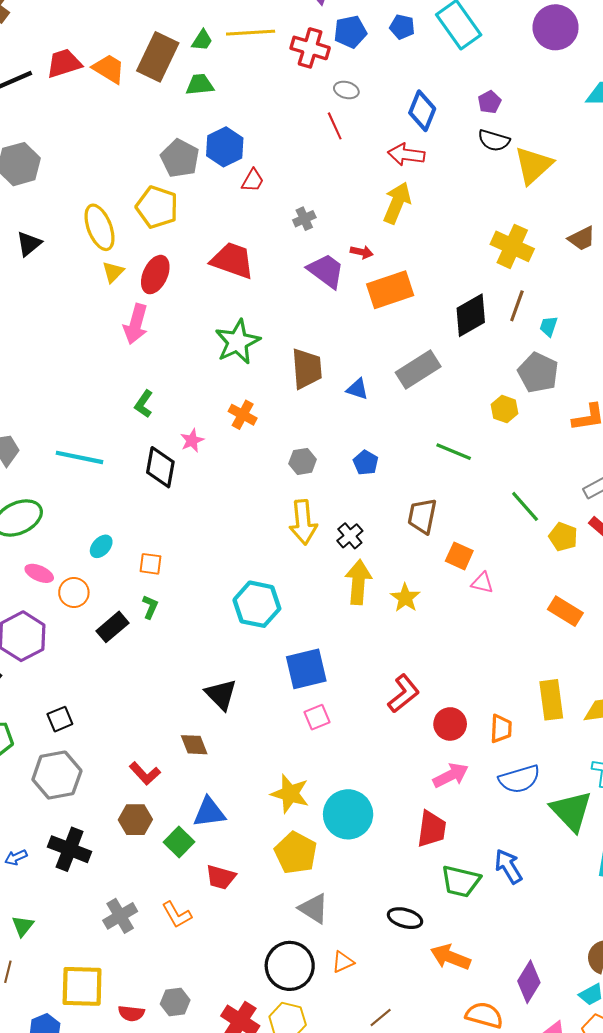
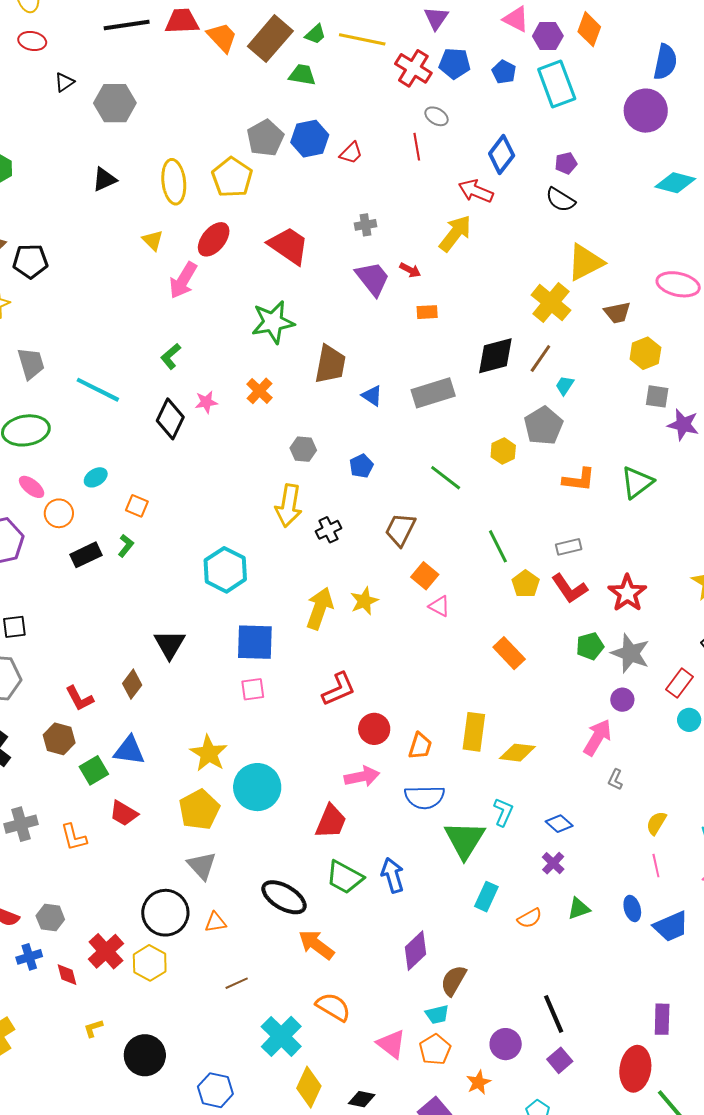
yellow triangle: (533, 165) -> (585, 262), moved
red trapezoid: (253, 180) -> (351, 153), moved
yellow triangle: (113, 272) -> (153, 240), moved, turned -45
orange rectangle: (390, 290) -> (427, 312), size x0.5
yellow arrow: (358, 582) -> (320, 608), moved
brown diamond: (194, 745) -> (132, 684), turned 44
black ellipse: (405, 918) -> (284, 897), size x1.4
purple diamond: (529, 982) -> (416, 951), moved

